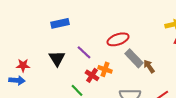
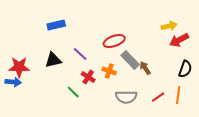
black triangle: (57, 58) -> (53, 60), turned 48
red star: (23, 65) -> (19, 67), size x1.5
orange cross: (105, 69) -> (109, 71), moved

